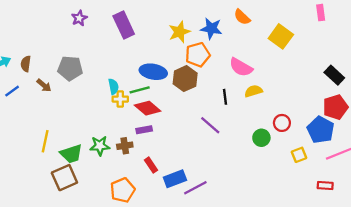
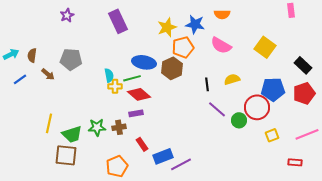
orange semicircle: (242, 17) -> (222, 14), turned -42
purple star: (79, 18) -> (67, 15), moved
yellow square: (281, 36) -> (265, 47), moved
pink semicircle: (241, 67) -> (221, 45), moved
red circle: (282, 123) -> (257, 107), size x1.6
purple line: (210, 125) -> (217, 109), moved
blue pentagon: (321, 130) -> (273, 89), moved, turned -30
brown square: (64, 178) -> (66, 155), turned 30

